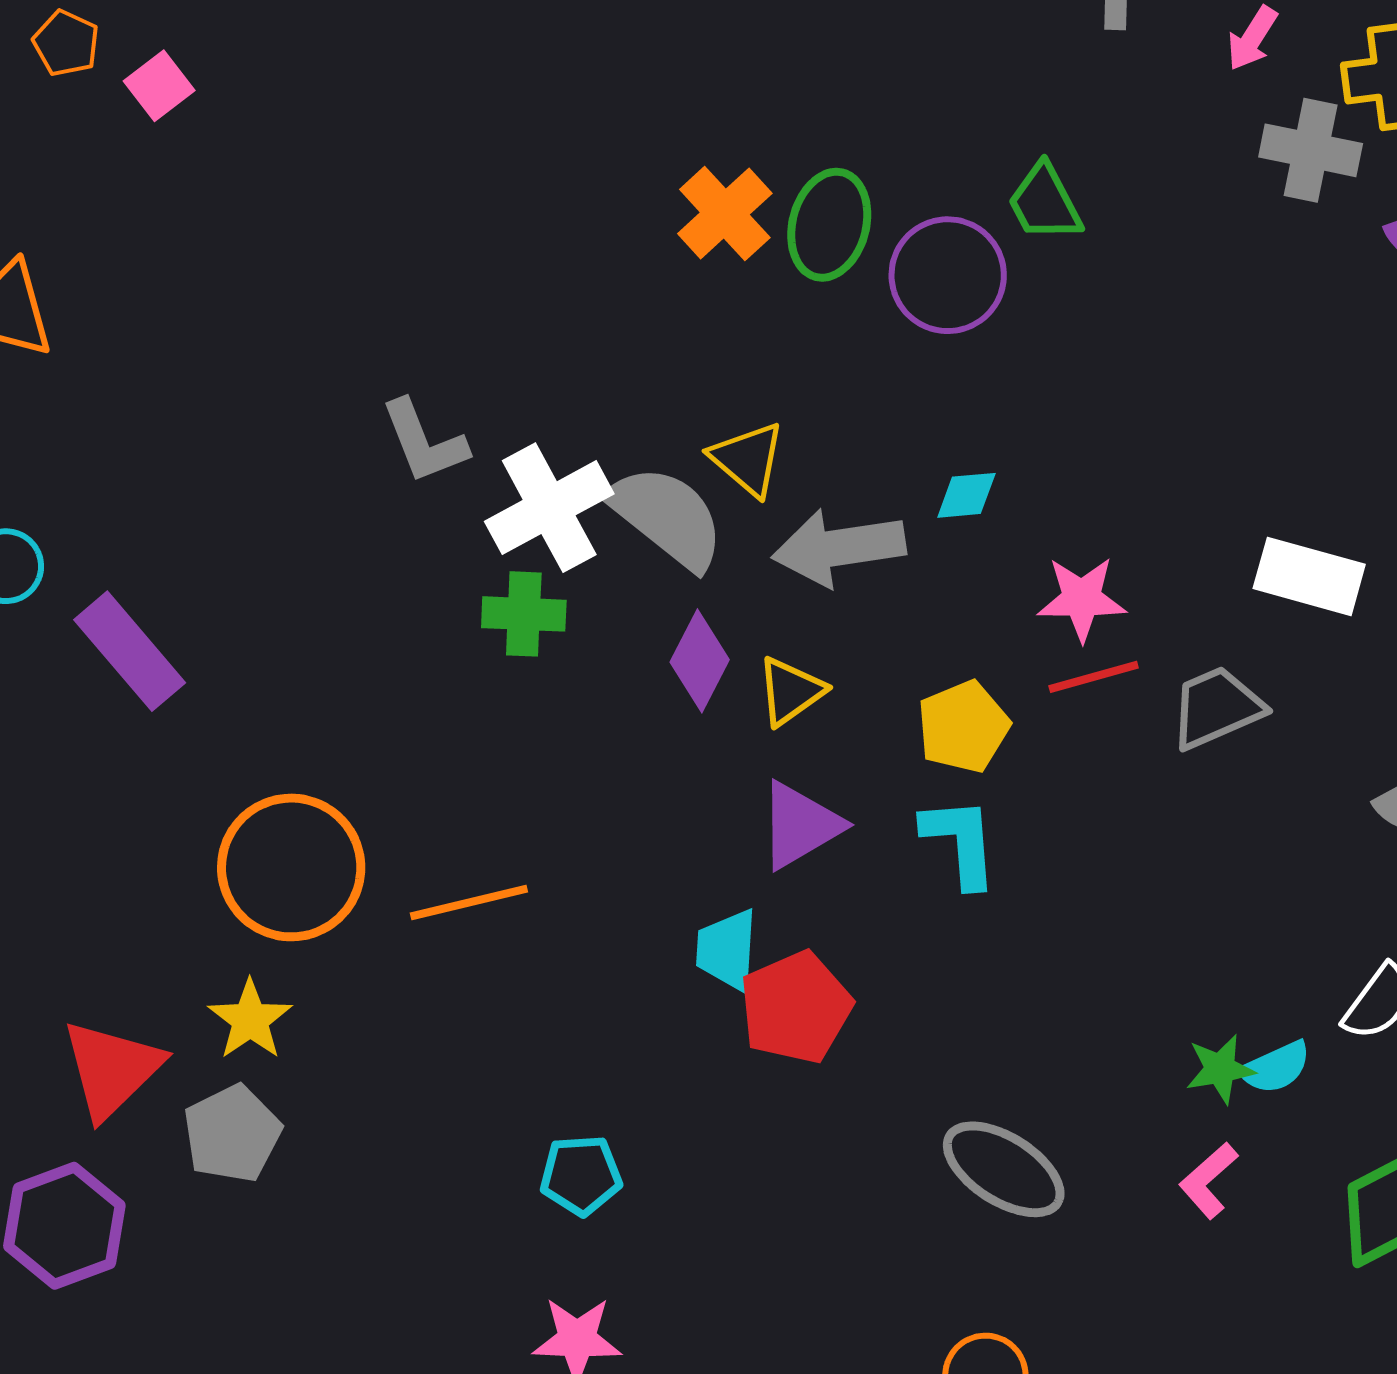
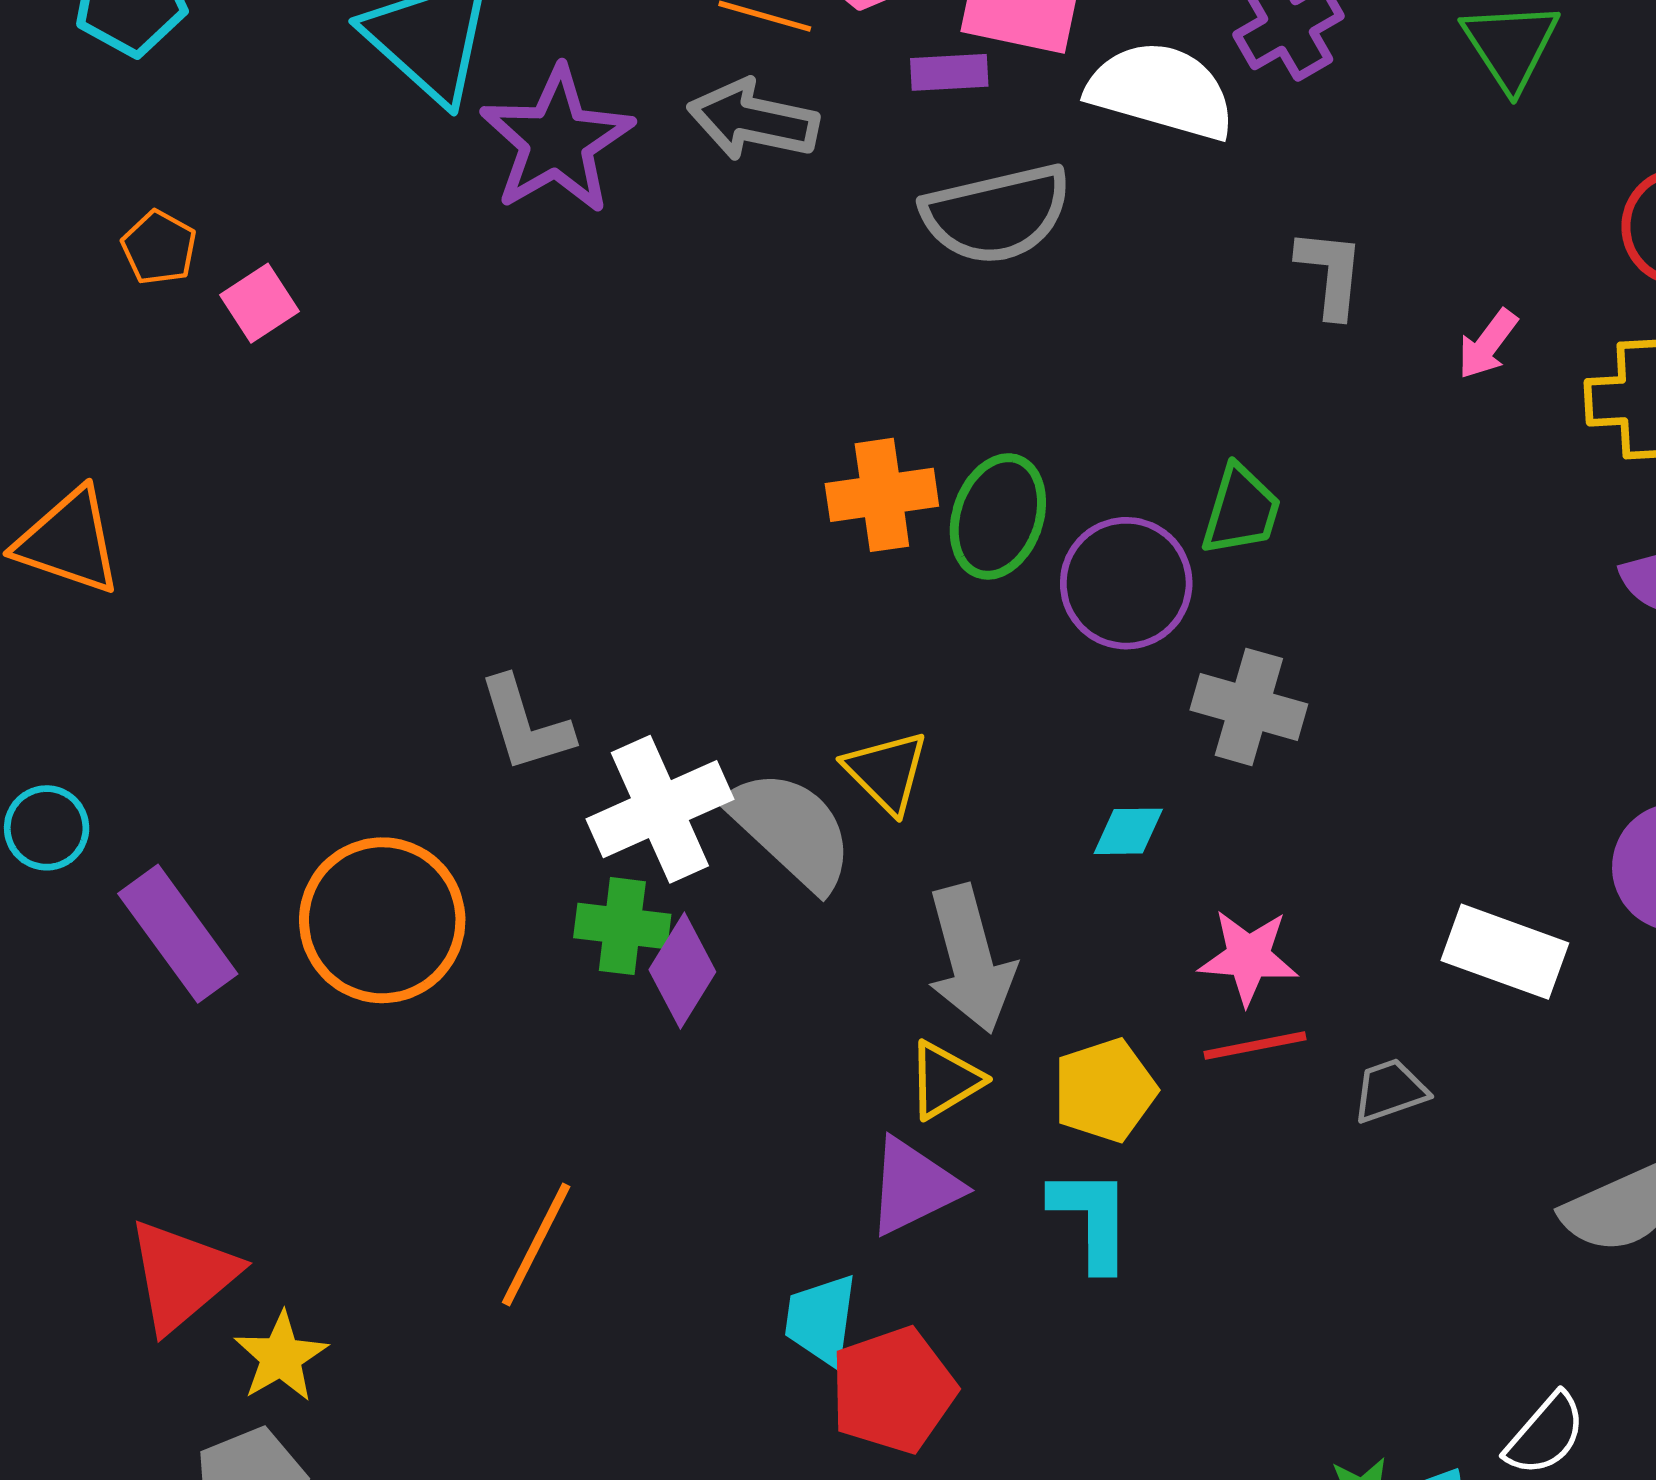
gray cross: (1311, 150) -> (1249, 707), moved
green trapezoid: (1045, 203) -> (1241, 510), turned -140
orange cross: (725, 213) -> (882, 495), turned 30
gray arrow: (839, 547) -> (971, 959), moved, turned -101
purple diamond: (700, 661) -> (682, 971), moved
yellow triangle: (791, 691) -> (945, 1080), moved
gray trapezoid: (1217, 708) -> (1390, 1091), size x0.7
orange circle: (291, 867) -> (382, 920), moved
orange line: (469, 903) -> (536, 1244), turned -54
red triangle: (112, 1069) -> (182, 1275), moved

